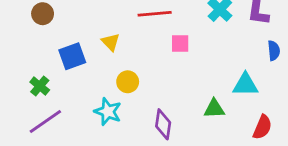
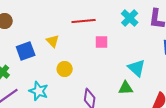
cyan triangle: (245, 85) -> (137, 68), moved, turned 42
cyan star: (108, 112) -> (39, 91), moved

